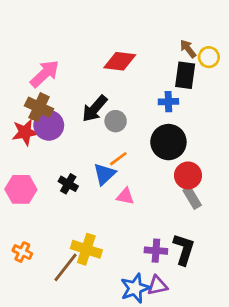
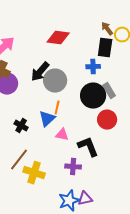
gray circle: (116, 121) -> (55, 81), size x1.5
orange line: (118, 159) -> (57, 108), turned -40
gray rectangle: (192, 198) -> (109, 91), moved
black L-shape: (184, 249) -> (88, 147), moved, turned -40
purple cross: (156, 251) -> (73, 167), moved
brown line: (65, 267) -> (19, 160), moved

